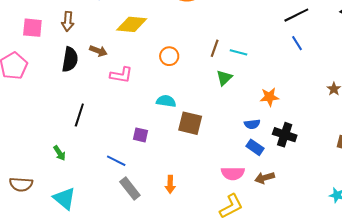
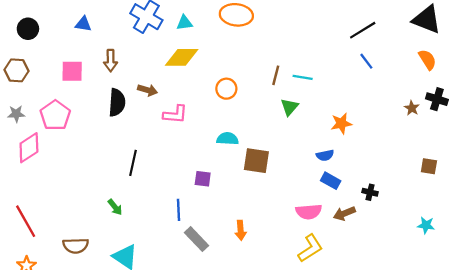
black cross: (285, 135) -> (370, 192), moved, size x0.6
blue line: (116, 161) -> (178, 210), turned 66

